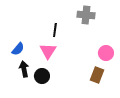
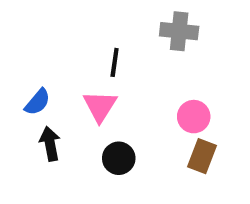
pink circle: (106, 53) -> (194, 117), moved
black circle: (42, 76) -> (119, 158), moved

